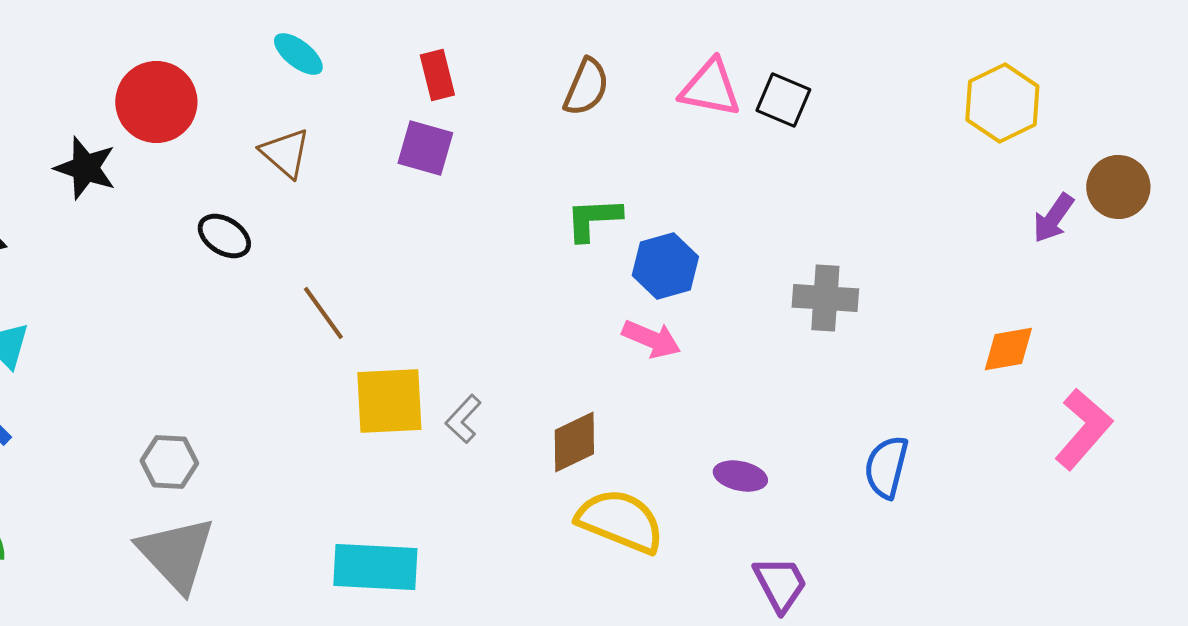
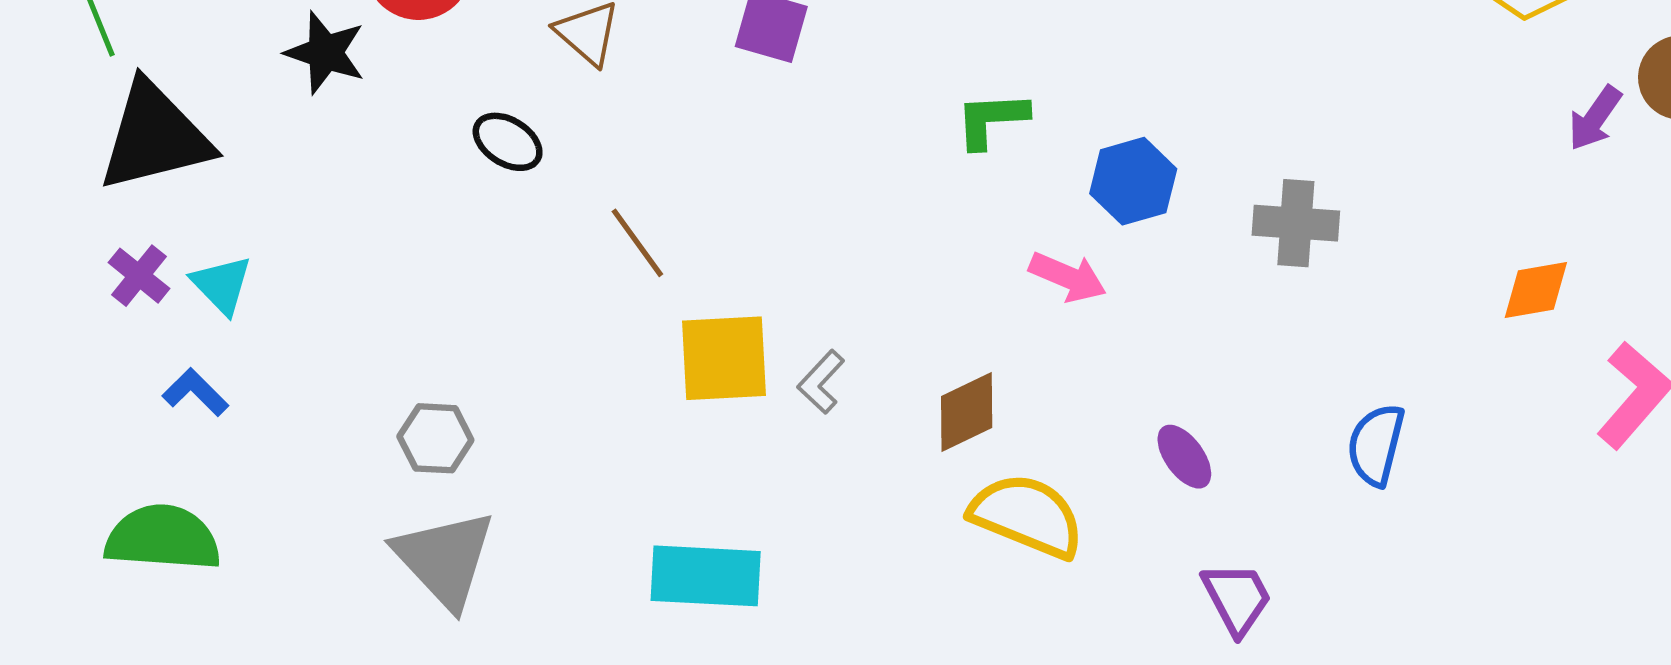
blue hexagon: (665, 266) -> (1133, 181), moved
purple ellipse: (740, 476) -> (1184, 457), turned 42

